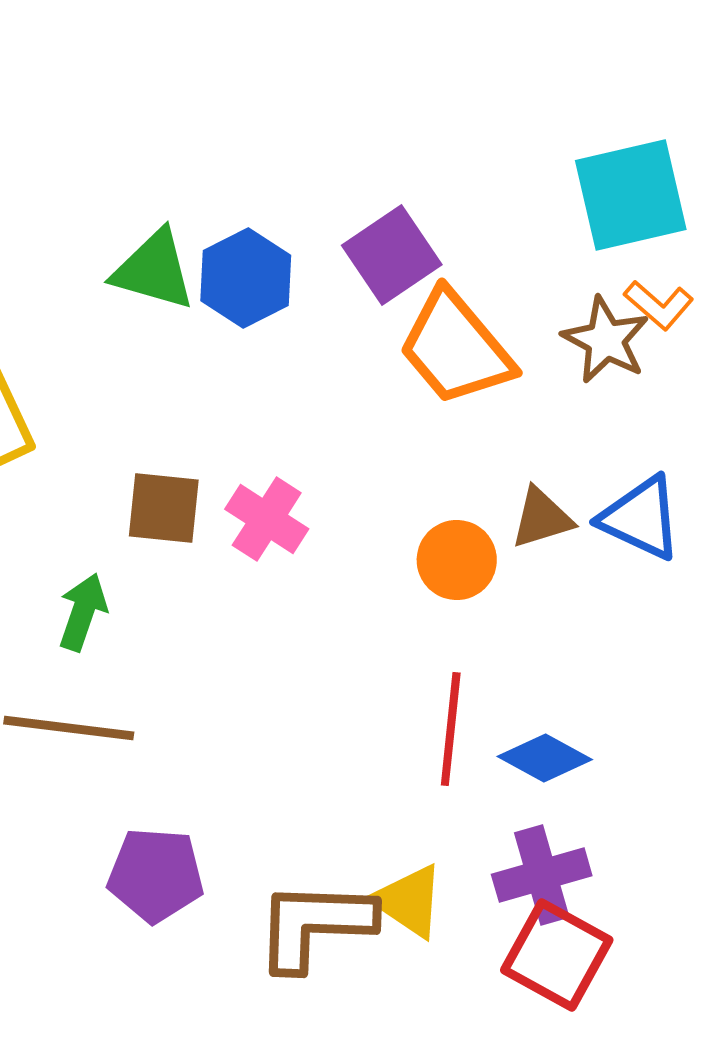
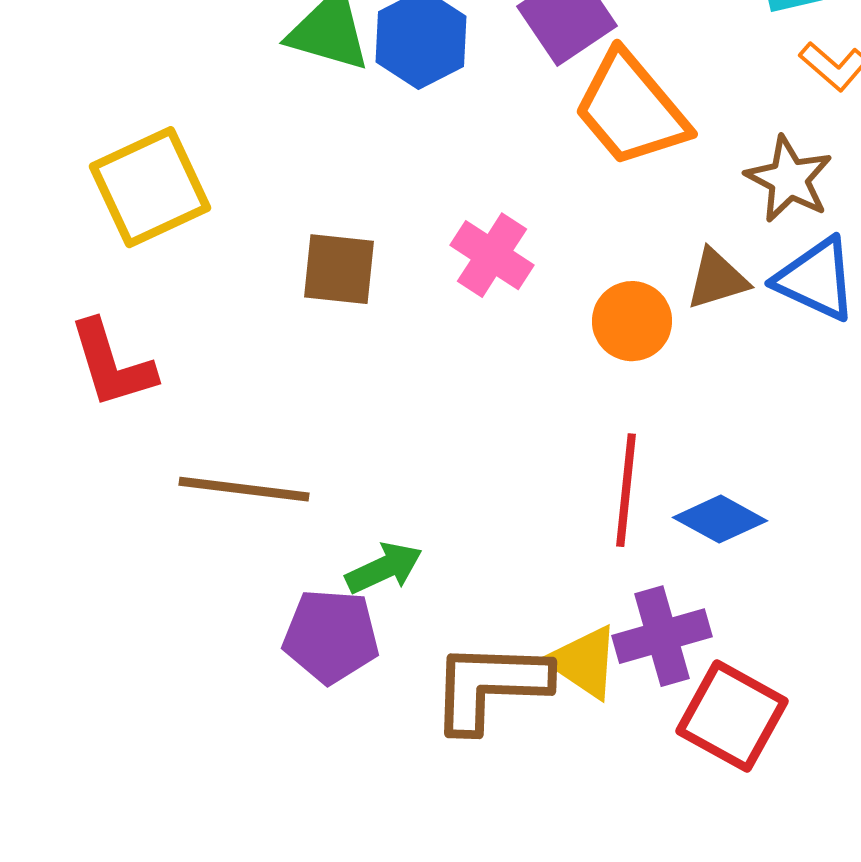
brown star: (606, 340) -> (789, 179), moved
pink cross: (267, 519) -> (492, 255), moved
green arrow: (83, 612) -> (384, 568), moved, turned 46
purple cross: (542, 875) -> (662, 636), moved

